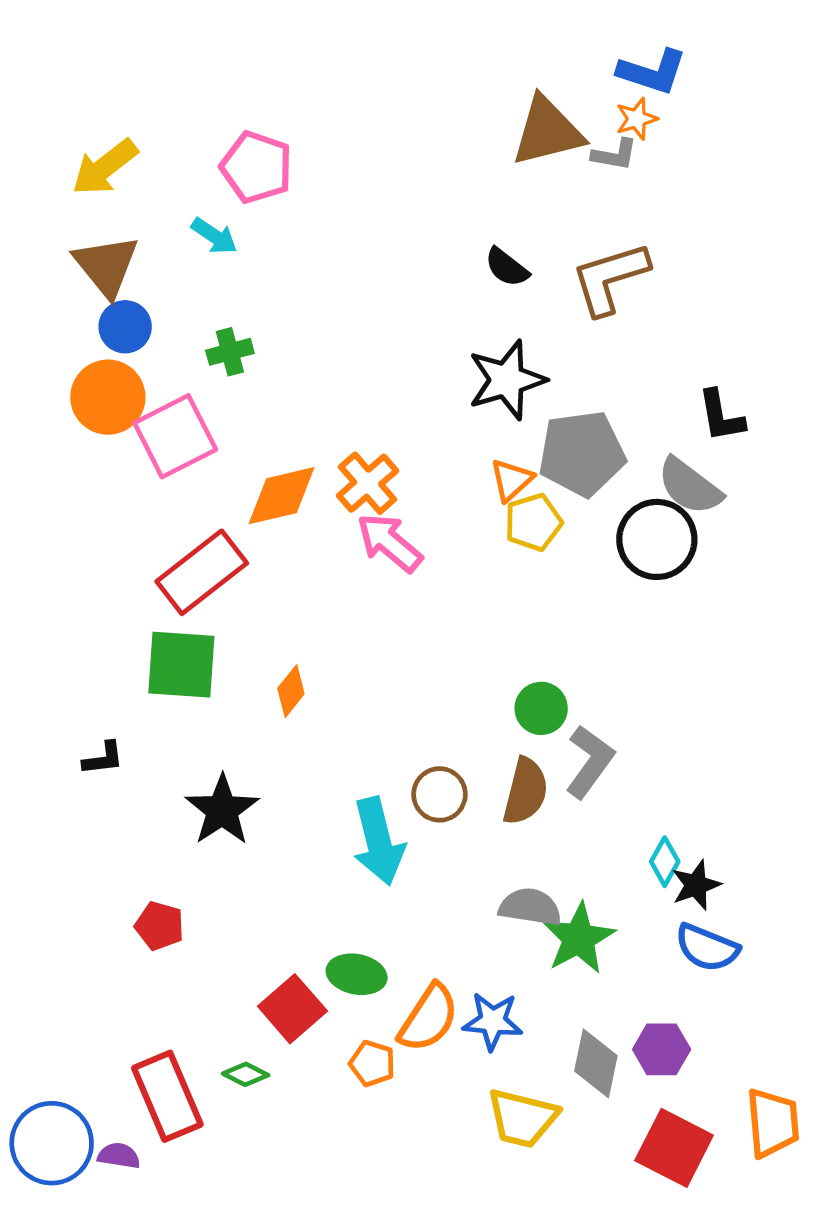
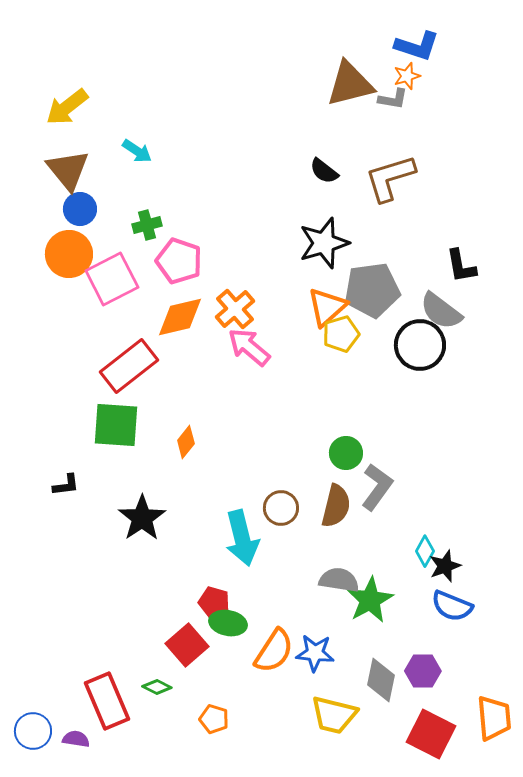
pink pentagon: (256, 167) -> (179, 261), moved
orange triangle: (511, 480) -> (327, 307), size x1.4
red pentagon: (160, 926) -> (214, 602), moved
orange pentagon: (372, 1063) -> (214, 719), moved
blue circle: (52, 1143) -> (33, 731), size x0.7

